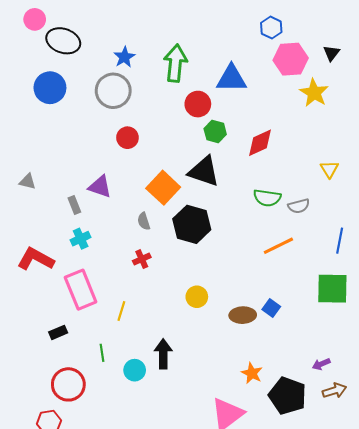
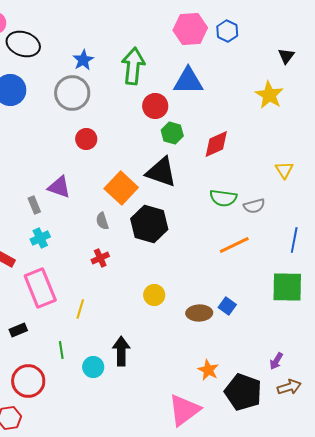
pink hexagon: (291, 59) -> (190, 29), moved
purple arrow: (321, 364) -> (276, 361), turned -36

